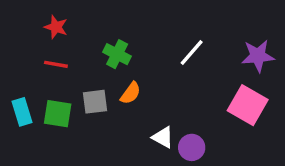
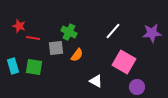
red star: (56, 27) -> (19, 26), moved
gray square: (95, 102) -> (56, 48), moved
pink square: (248, 105) -> (124, 62), moved
purple circle: (192, 147) -> (137, 87), moved

